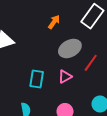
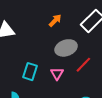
pink triangle: (65, 77) -> (57, 74), turned -40

